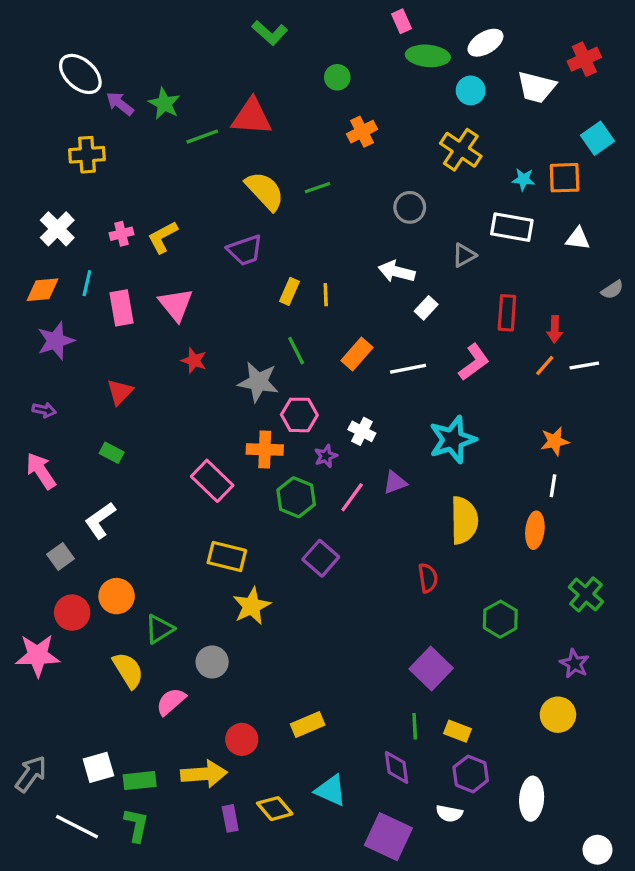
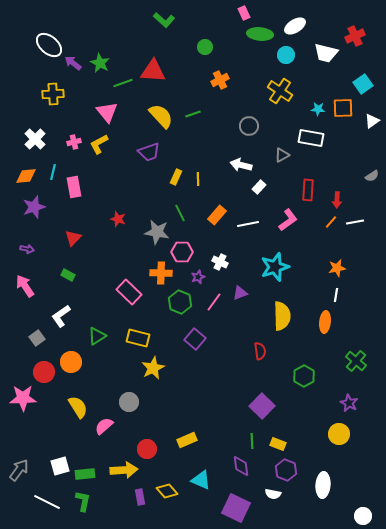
white triangle: (578, 239) -> (372, 121), moved, turned -42
pink triangle: (176, 305) -> (107, 112), moved
green triangle: (159, 629) -> (97, 336), moved

